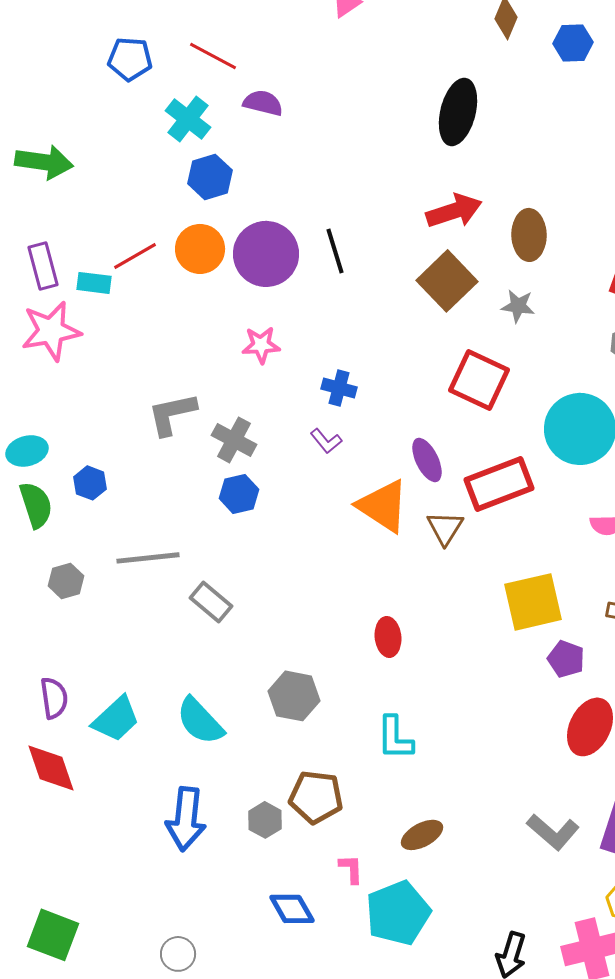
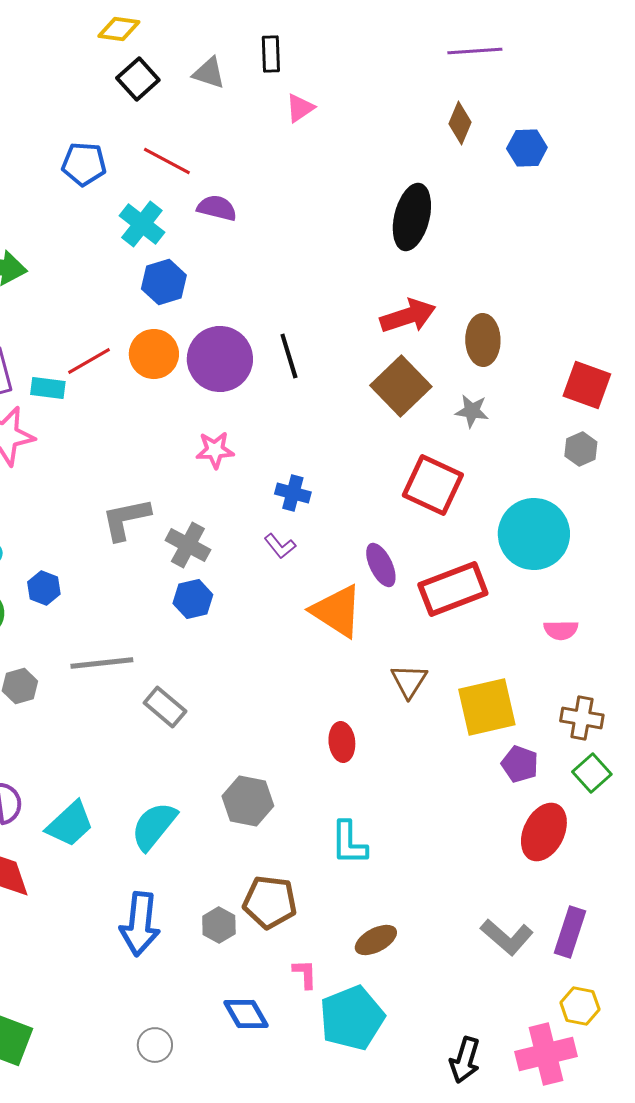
brown triangle: (445, 528) -> (409, 681), moved
cyan semicircle: (200, 721) -> (154, 826), turned 82
gray circle: (178, 954) -> (155, 1045), moved

